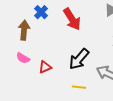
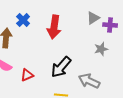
red arrow: (72, 19) -> (54, 27), turned 40

